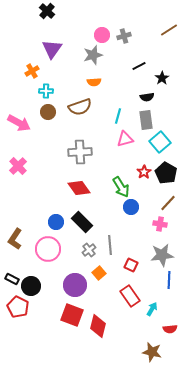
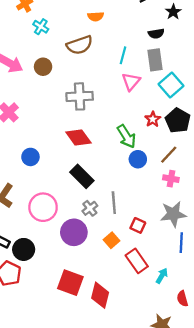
cyan cross: (46, 91) -> (41, 27), turned 32
brown circle: (48, 112) -> (43, 67), moved
pink triangle: (125, 139) -> (131, 82), turned -36
brown line: (168, 203) -> (169, 155), moved
blue circle: (56, 222) -> (30, 157), moved
orange square: (99, 273) -> (112, 240), moved
purple circle: (75, 285) -> (74, 232), moved
red semicircle: (170, 329) -> (182, 299), turned 80

